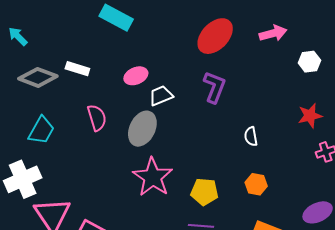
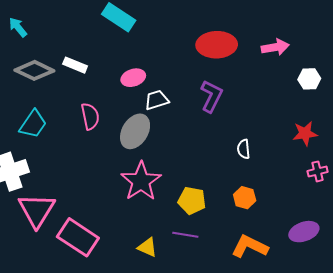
red ellipse: (215, 36) -> (217, 45), turned 39

